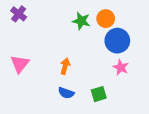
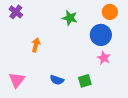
orange circle: (106, 19) -> (110, 12), moved
pink triangle: (20, 64) -> (17, 80), moved
orange arrow: (65, 66) -> (36, 45), moved

